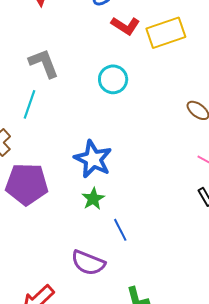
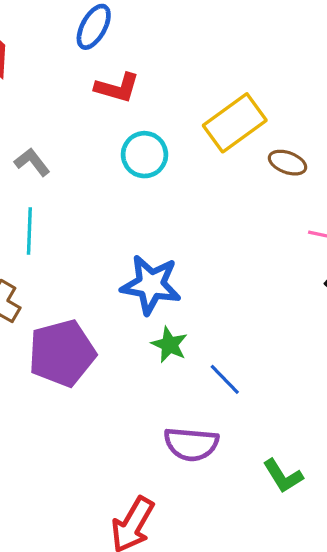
red L-shape: (125, 26) -> (117, 88), moved
yellow rectangle: (166, 33) -> (235, 123), moved
gray L-shape: (44, 63) -> (32, 162), size x0.7

